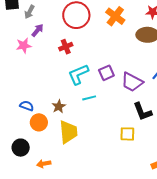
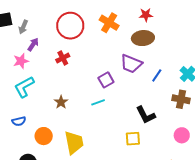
cyan L-shape: (78, 74) -> (24, 87), moved
purple trapezoid: (132, 82) -> (131, 64), moved
cyan line: (89, 98) -> (98, 102), moved
blue semicircle: (27, 106) -> (19, 121), moved, turned 152
brown star: (59, 106) -> (61, 102), moved

